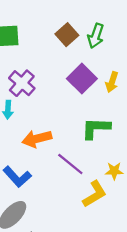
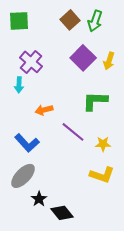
orange arrow: (37, 139) -> (44, 110), size x0.7
yellow star: (114, 171) -> (103, 144), moved
yellow L-shape: (95, 194) -> (102, 175), moved, turned 50

